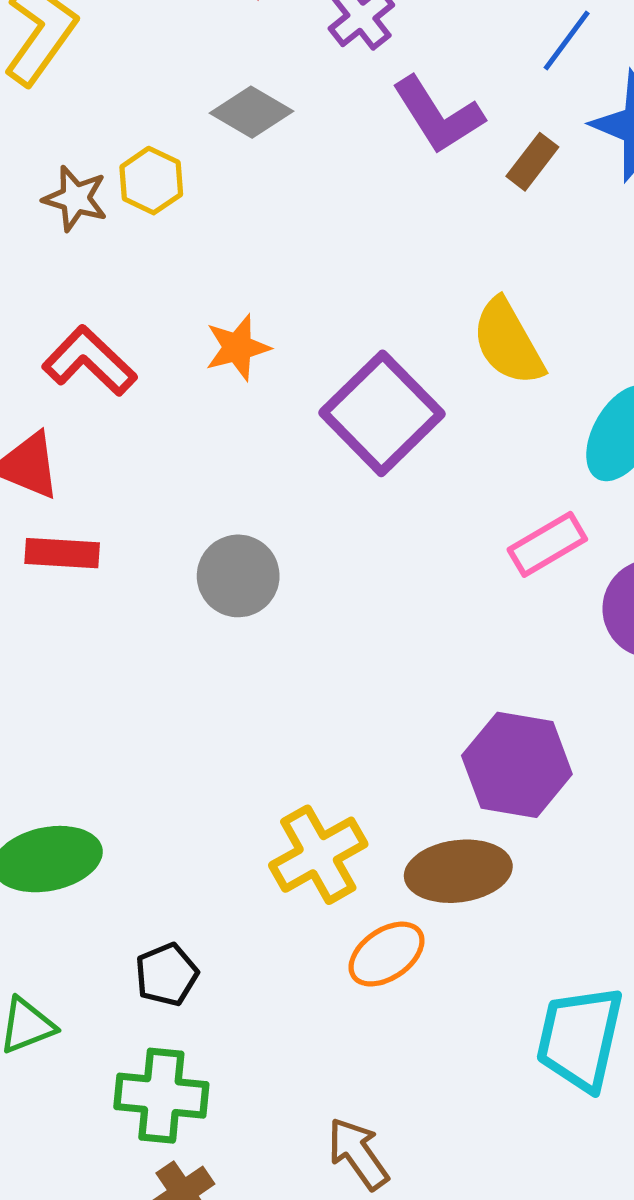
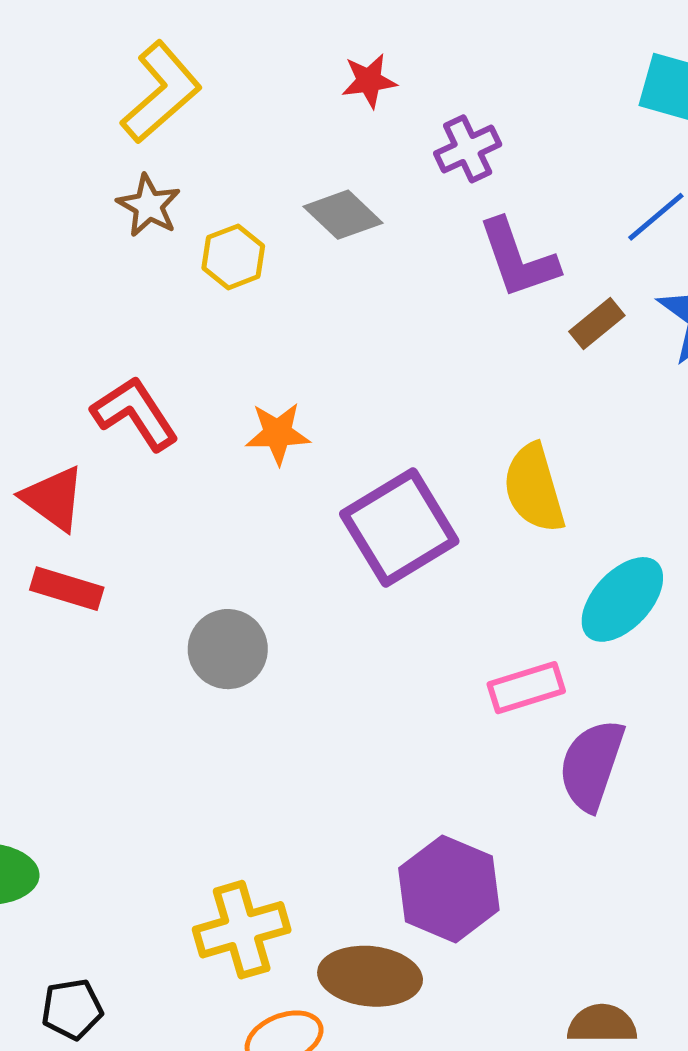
brown star: (75, 198) -> (149, 206), moved

